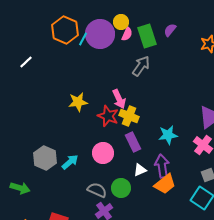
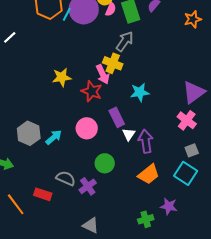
yellow cross: (129, 116) -> (113, 63), moved
cyan star: (168, 135) -> (140, 92), moved
white triangle: (140, 170) -> (129, 134), moved, turned -32
orange trapezoid: (165, 184) -> (149, 174), moved
gray semicircle: (97, 190) -> (66, 178), moved

